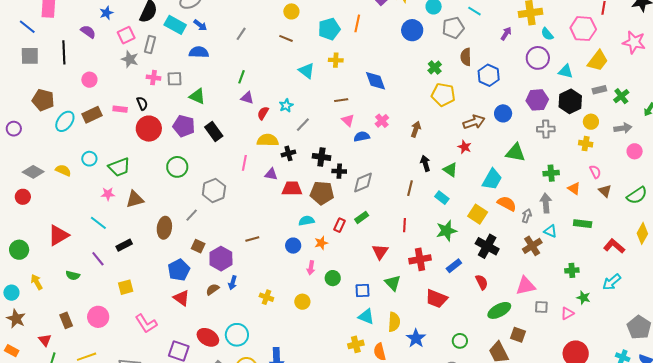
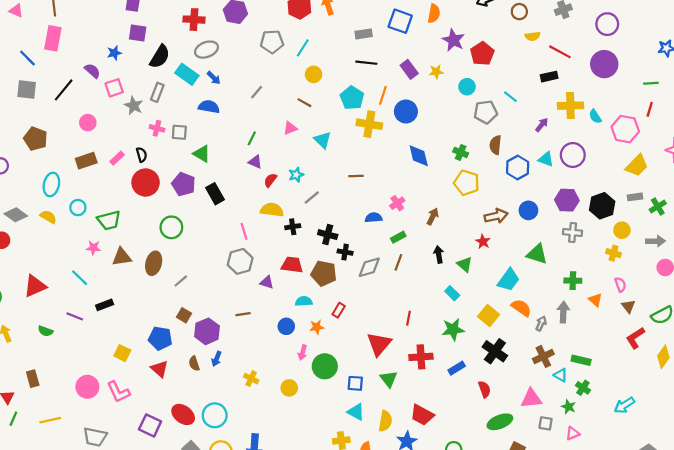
cyan pentagon: (329, 29) -> (352, 98), turned -30
blue circle: (412, 30) -> (406, 111), moved
cyan semicircle: (547, 34) -> (595, 116), moved
pink square: (126, 35) -> (114, 88), moved
black line: (64, 52) -> (64, 90), turned 35
yellow cross: (336, 60) -> (369, 124), moved, size x1.6
green cross: (435, 67) -> (461, 152), turned -32
cyan triangle: (566, 71) -> (546, 159), moved
blue diamond: (375, 81) -> (419, 156), moved
pink rectangle: (120, 109) -> (117, 158), turned -56
pink triangle: (348, 120) -> (290, 128), moved, turned 48
cyan ellipse: (65, 121) -> (51, 184), moved, turned -30
pink line: (244, 163) -> (244, 231), turned -35
purple triangle: (271, 174) -> (267, 282), moved
brown line: (410, 188) -> (398, 262), moved
gray hexagon: (214, 190) -> (240, 261), moved
green rectangle: (362, 217) -> (398, 237), moved
green rectangle: (583, 224) -> (581, 360), moved
brown ellipse: (164, 228) -> (154, 263), moved
cyan triangle: (550, 231) -> (561, 375), moved
red L-shape: (614, 246) -> (635, 338), moved, turned -80
red triangle: (380, 252) -> (379, 344), size x1.4
purple line: (98, 259) -> (75, 316), turned -35
blue pentagon: (179, 270) -> (160, 338), turned 30
green cross: (572, 270) -> (583, 388), turned 32
green circle: (333, 278) -> (325, 366), size x1.5
yellow square: (126, 287) -> (122, 353), moved, turned 35
brown semicircle: (213, 289) -> (194, 364), turned -80
green star: (583, 298) -> (568, 407), moved
red trapezoid: (436, 299) -> (422, 415), moved
pink circle: (98, 317) -> (87, 387), moved

